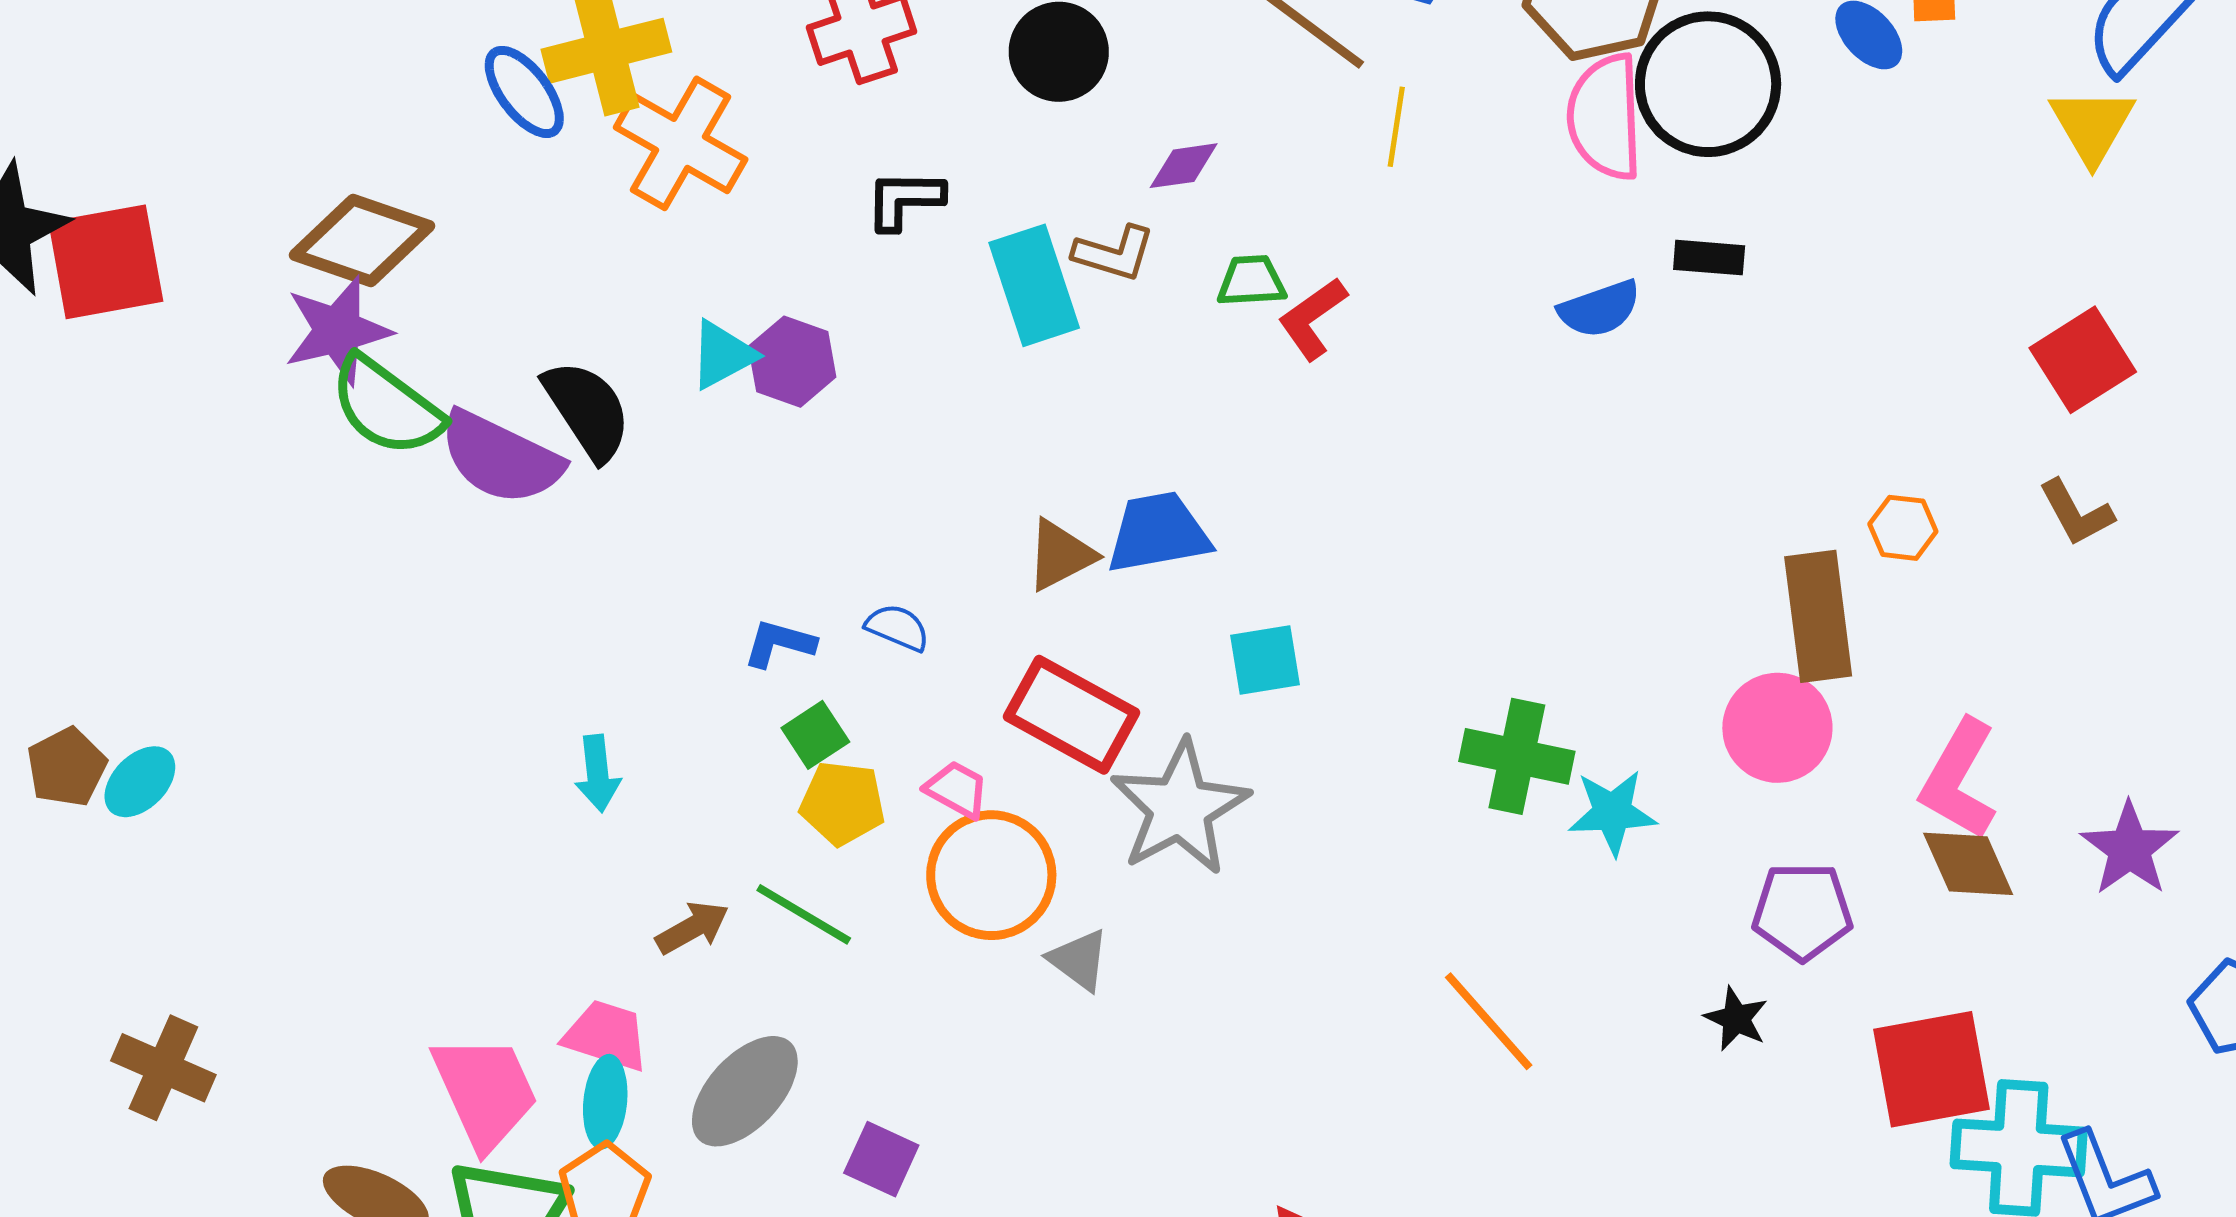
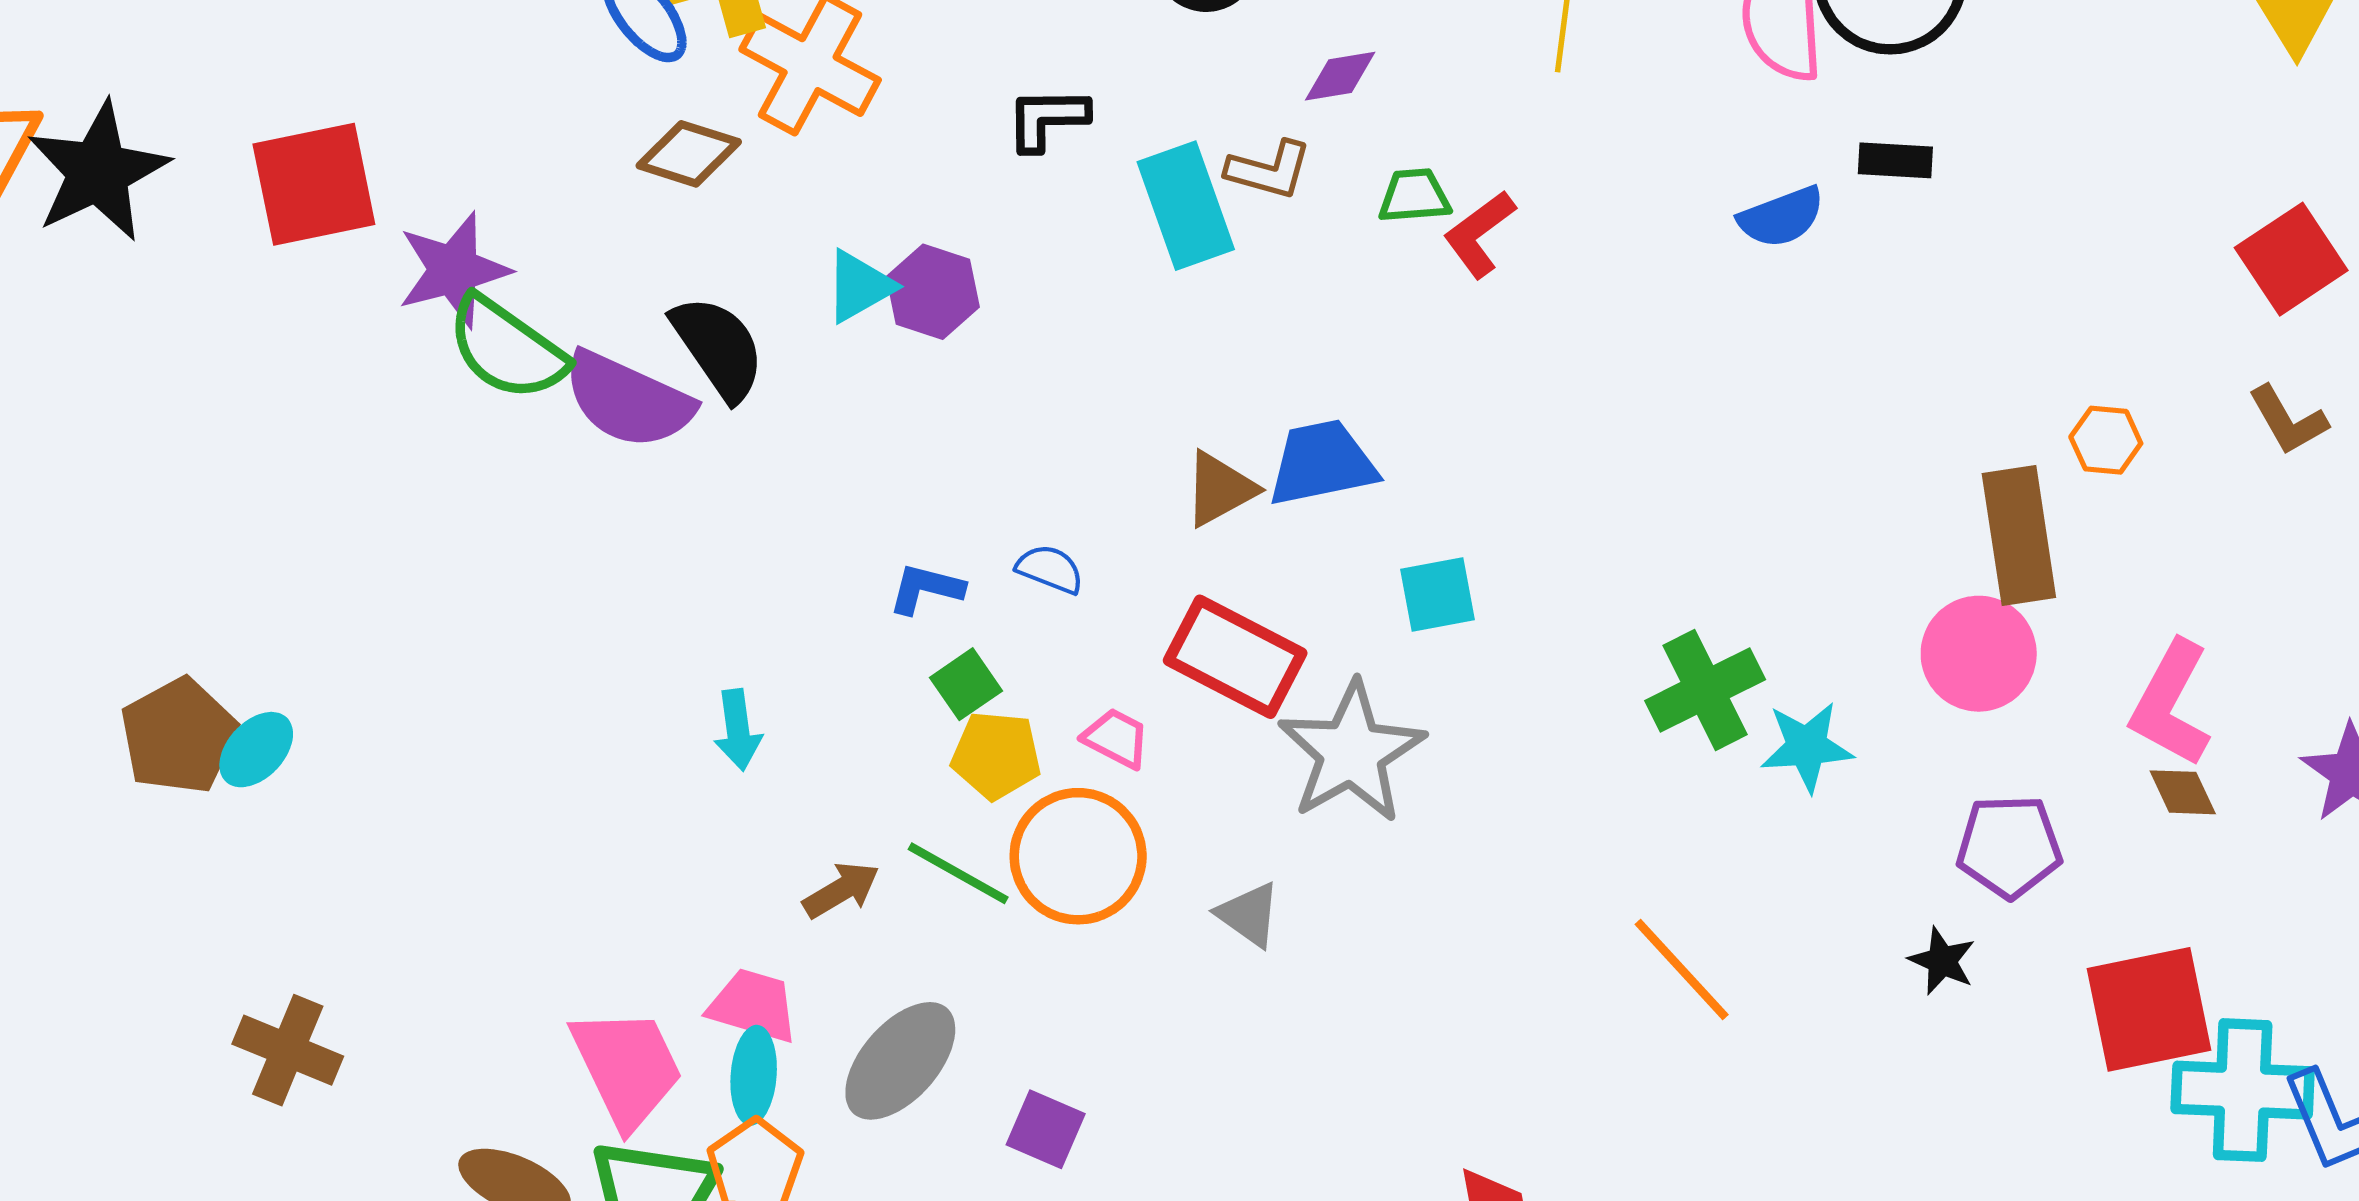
brown diamond: (362, 241) -> (689, 154), moved, size x0.7
red square: (106, 262) -> (314, 184), moved
green cross: (1517, 756) -> (1705, 690), turned -37
brown pentagon: (67, 767) -> (179, 736), size x1.4
brown diamond: (1968, 864) -> (2183, 792), size x0.7
orange circle: (991, 875) -> (1078, 856), moved

